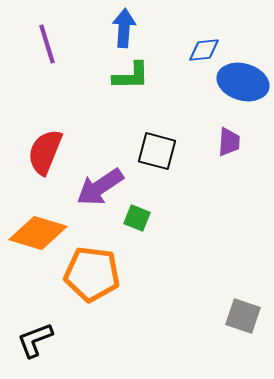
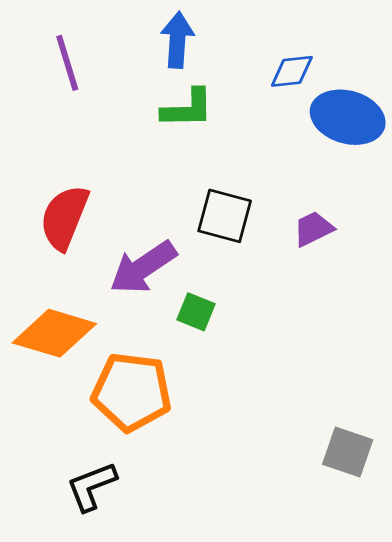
purple trapezoid: (229, 142) -> (313, 229), moved, turned -120
black L-shape: (35, 340) -> (92, 486), moved

